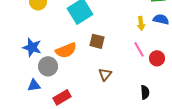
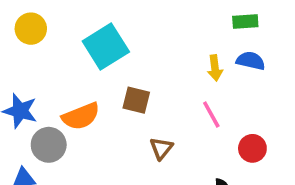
red circle: (157, 58) -> (252, 148), moved
brown triangle: (105, 74) -> (161, 148), moved

